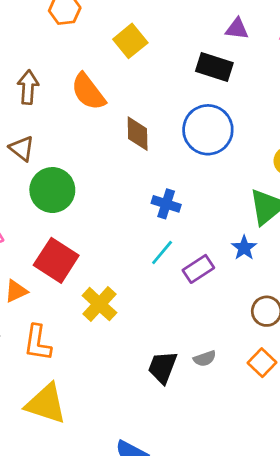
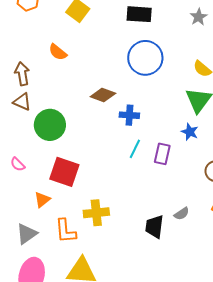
brown arrow: (28, 87) -> (22, 74), moved
orange semicircle: (88, 92) -> (58, 52), size x0.7
brown diamond: (138, 134) -> (103, 95), moved, turned -55
purple rectangle: (198, 269) -> (162, 154), turned -30
yellow cross: (99, 304) -> (96, 213), moved, turned -35

